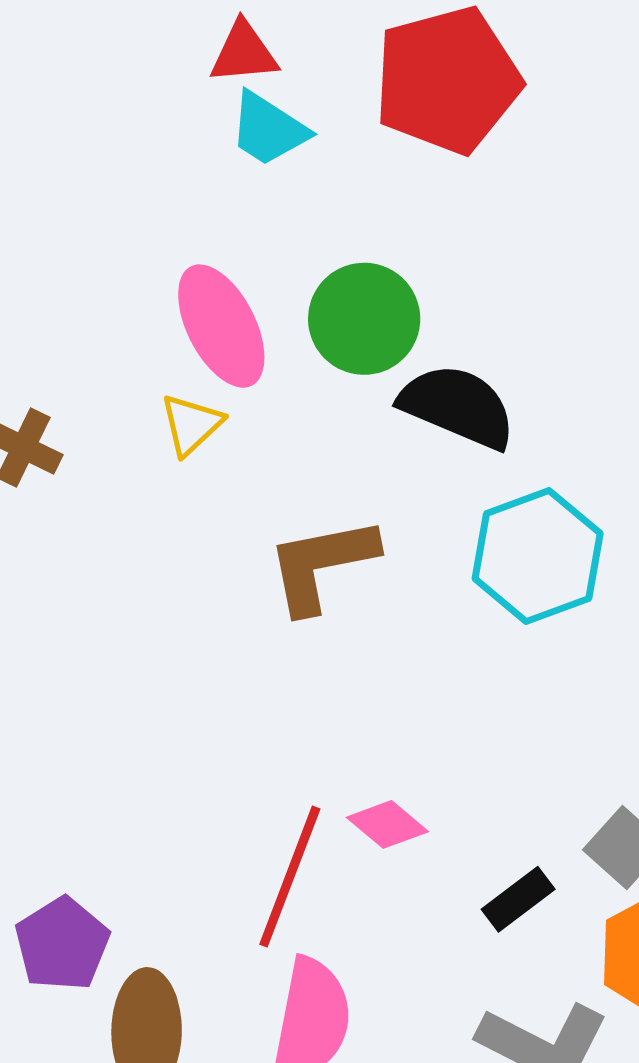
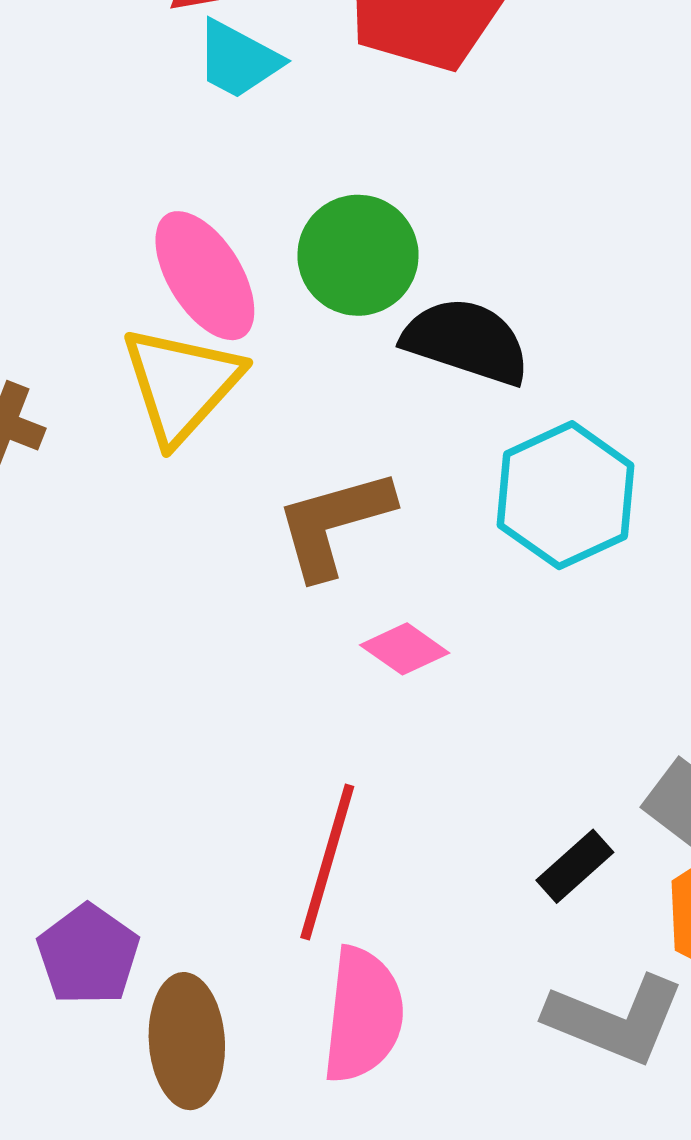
yellow triangle: (191, 424) -> (181, 384), size x1.8
pink diamond: (387, 824) -> (405, 649), moved

